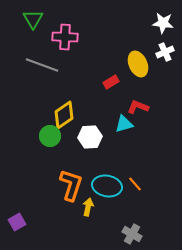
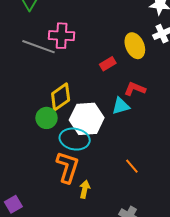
pink cross: (65, 37) -> (62, 36), moved
white hexagon: (90, 137) -> (87, 119), size x1.4
cyan ellipse: (107, 186) -> (75, 139), moved

